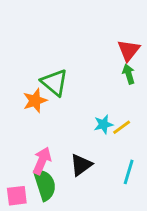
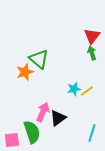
pink arrow: (42, 161) -> (43, 112), moved
cyan line: (129, 172) -> (92, 133), moved

